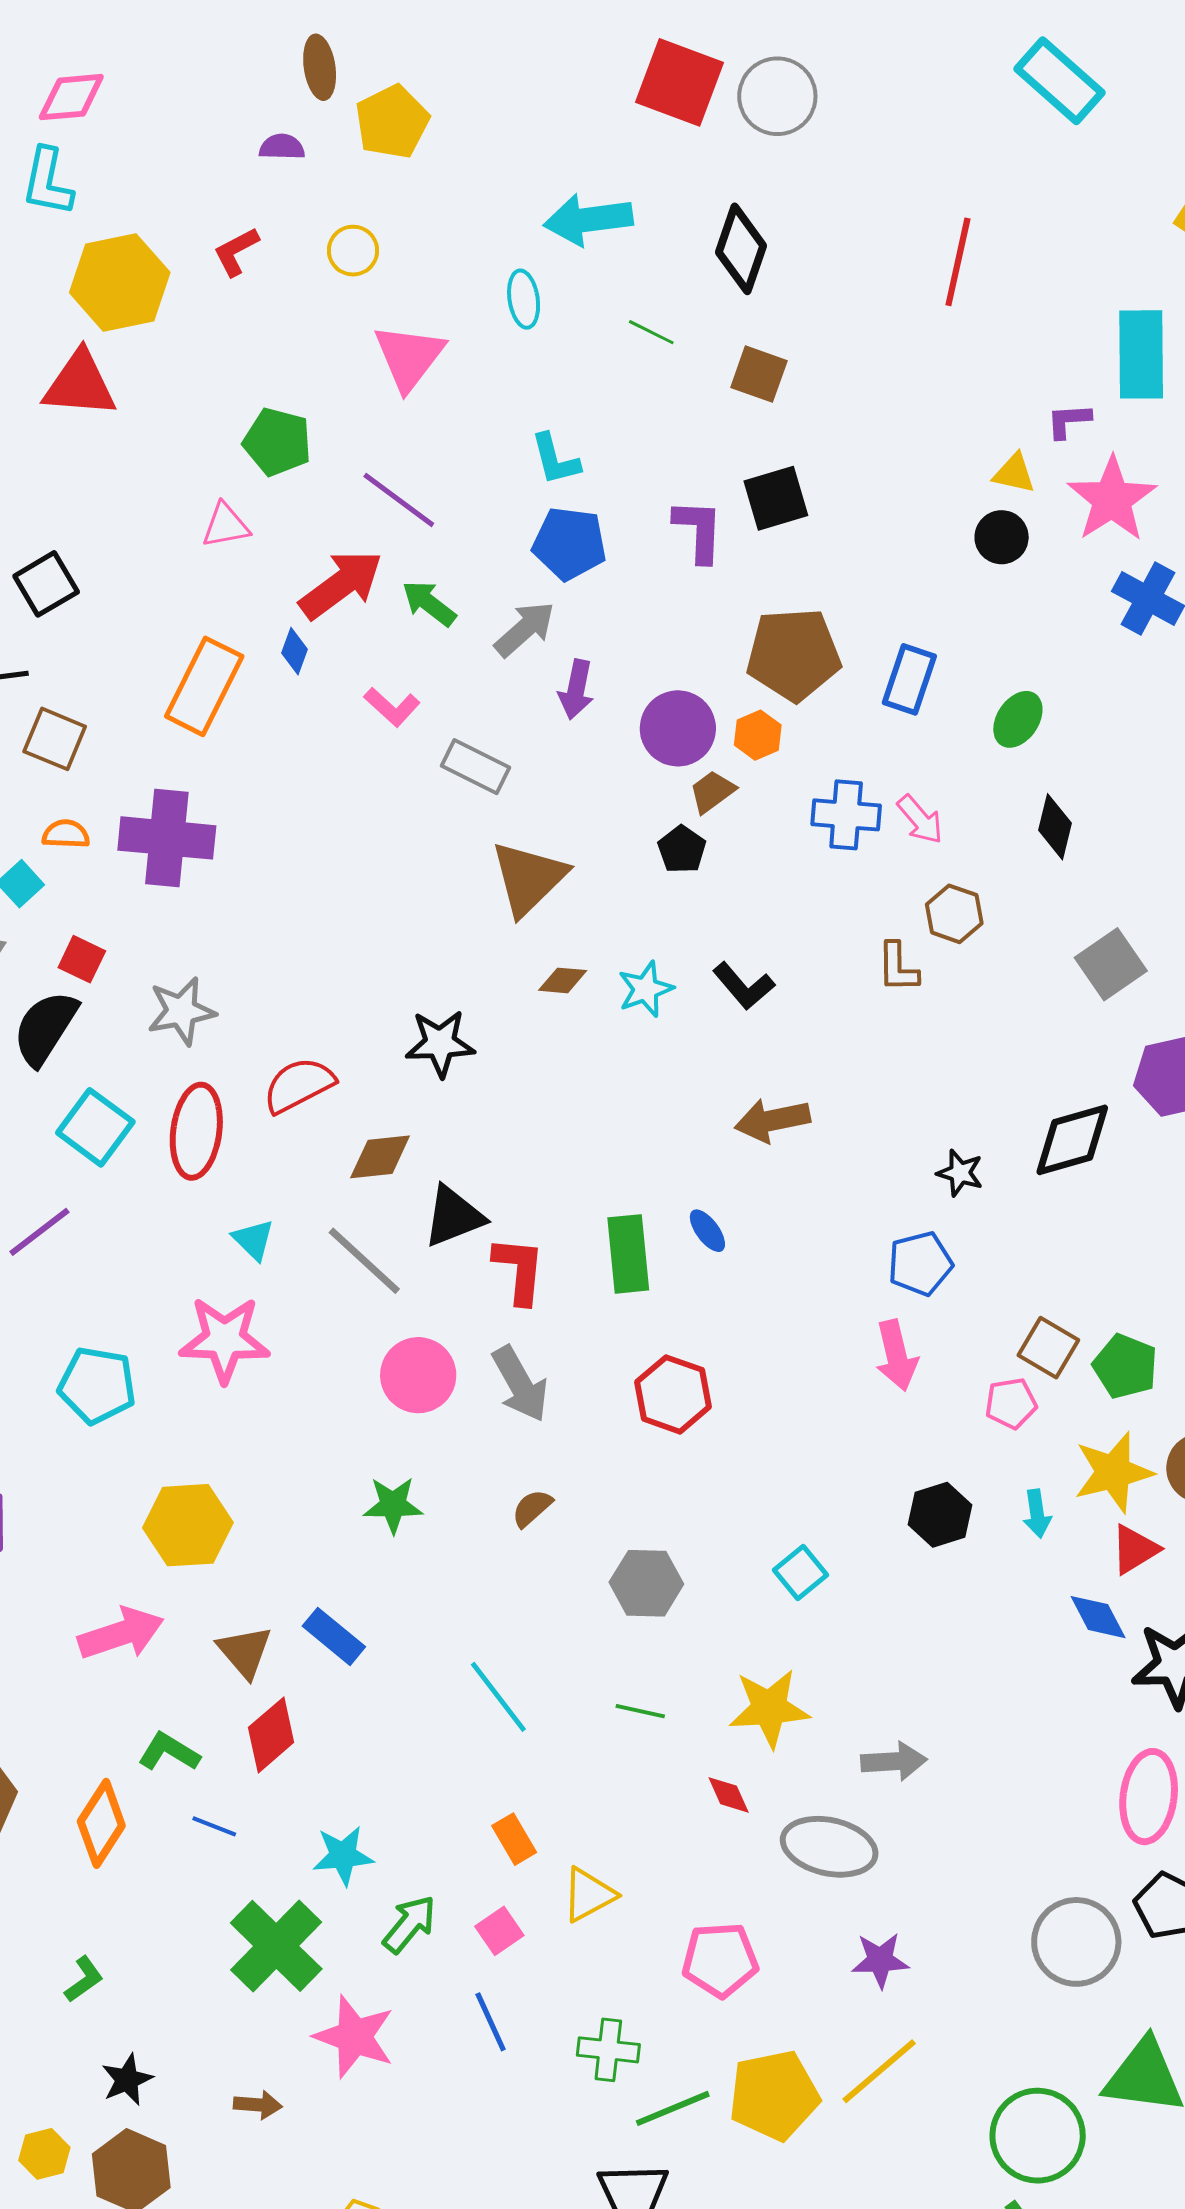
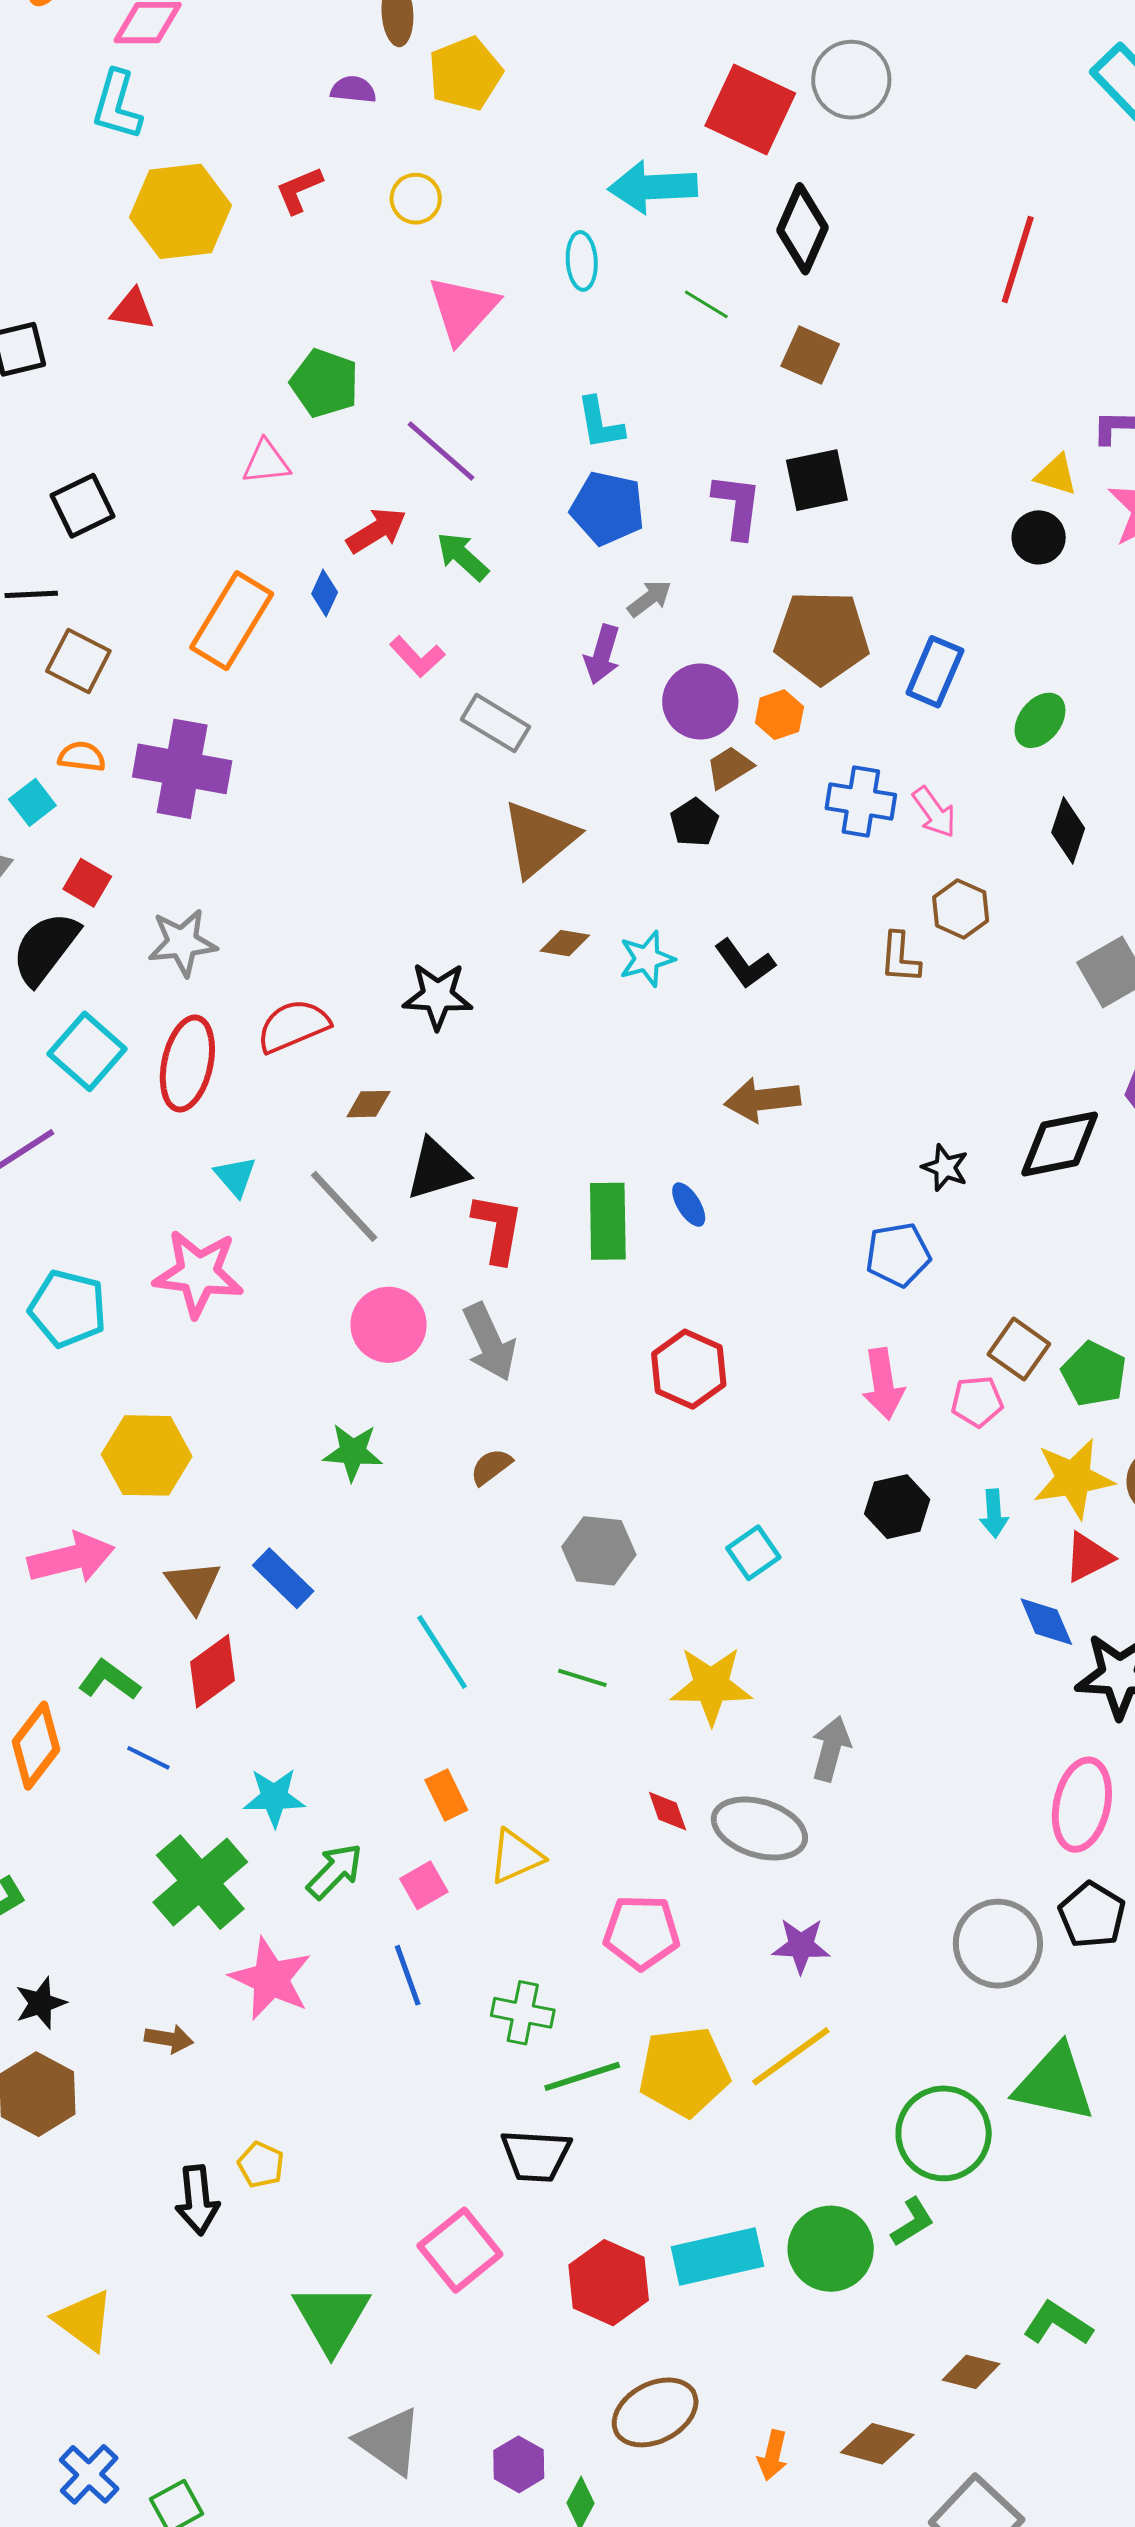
red square: (679, 82) -> (750, 110), moved
red triangle: (80, 384) -> (133, 309), size x0.6
red arrow: (341, 584) -> (376, 530), size x0.7
gray arrow: (525, 629) -> (649, 598), moved, size x0.7
brown diamond: (380, 1157) -> (368, 1104), size x0.7
pink arrow: (896, 1355) -> (883, 1384), moved
red hexagon: (673, 1394) -> (689, 1369), moved
gray arrow: (894, 1761) -> (831, 1749), turned -76
red diamond: (729, 1795) -> (668, 1811), moved

